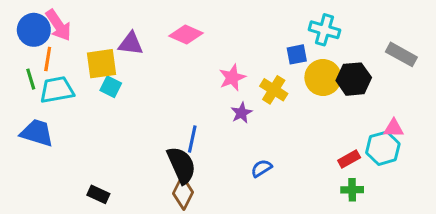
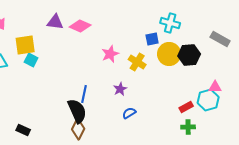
purple triangle: (131, 44) -> (55, 22), moved
purple star: (241, 113) -> (120, 89), moved

